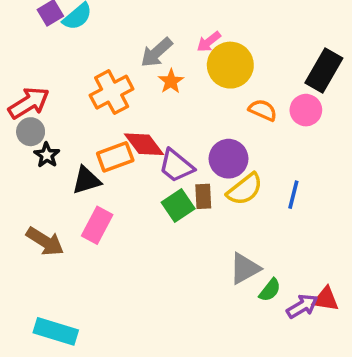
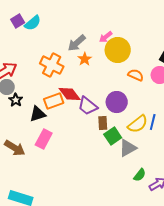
orange cross: (112, 92) -> (52, 65), turned -35
yellow semicircle: (245, 189) -> (138, 124), moved
green square: (178, 205) -> (113, 136), moved
gray triangle: (245, 268) -> (128, 148), moved

